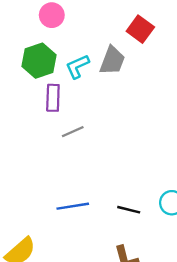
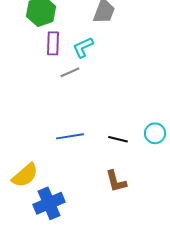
cyan L-shape: (77, 66) -> (83, 47), moved

